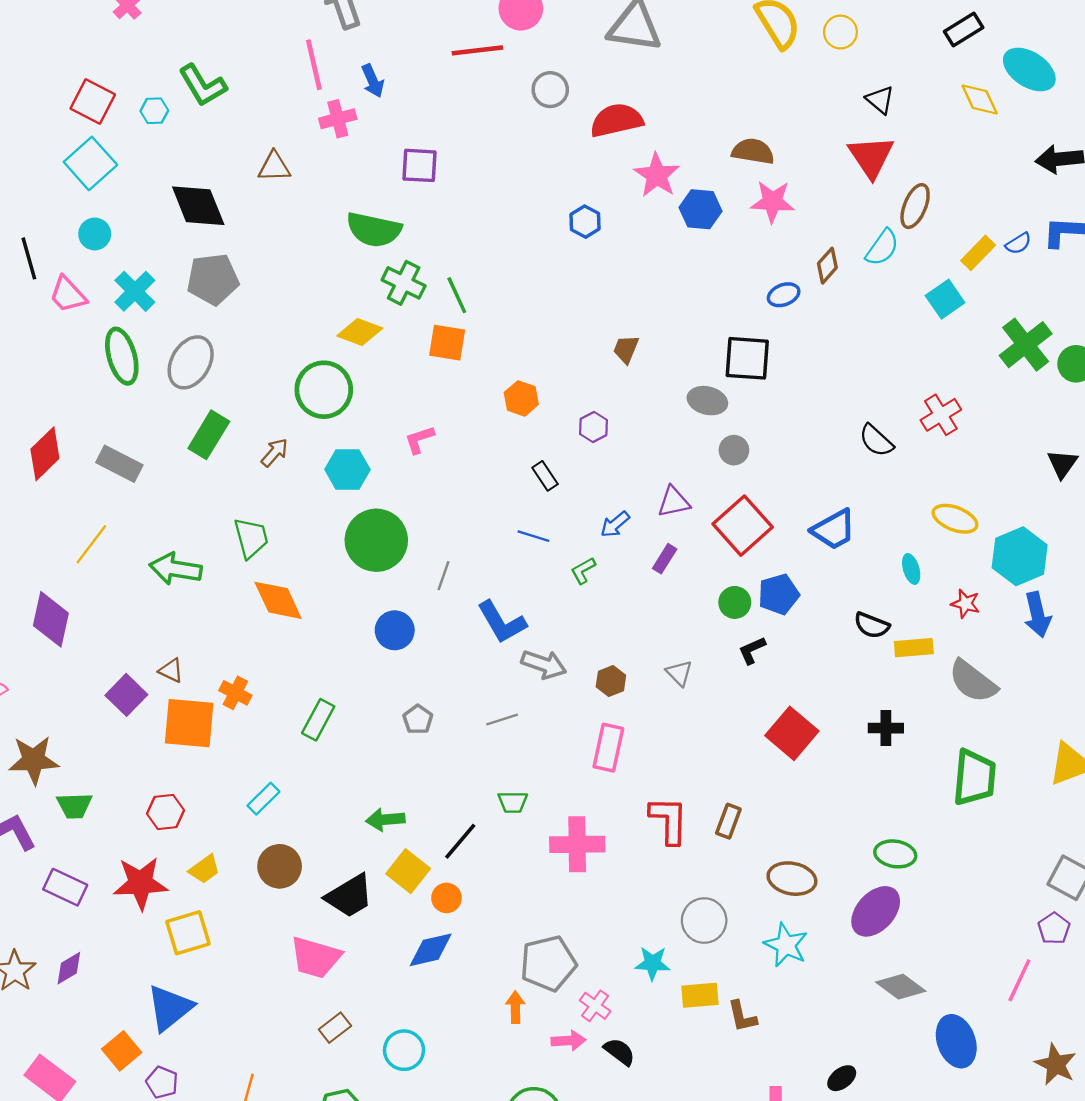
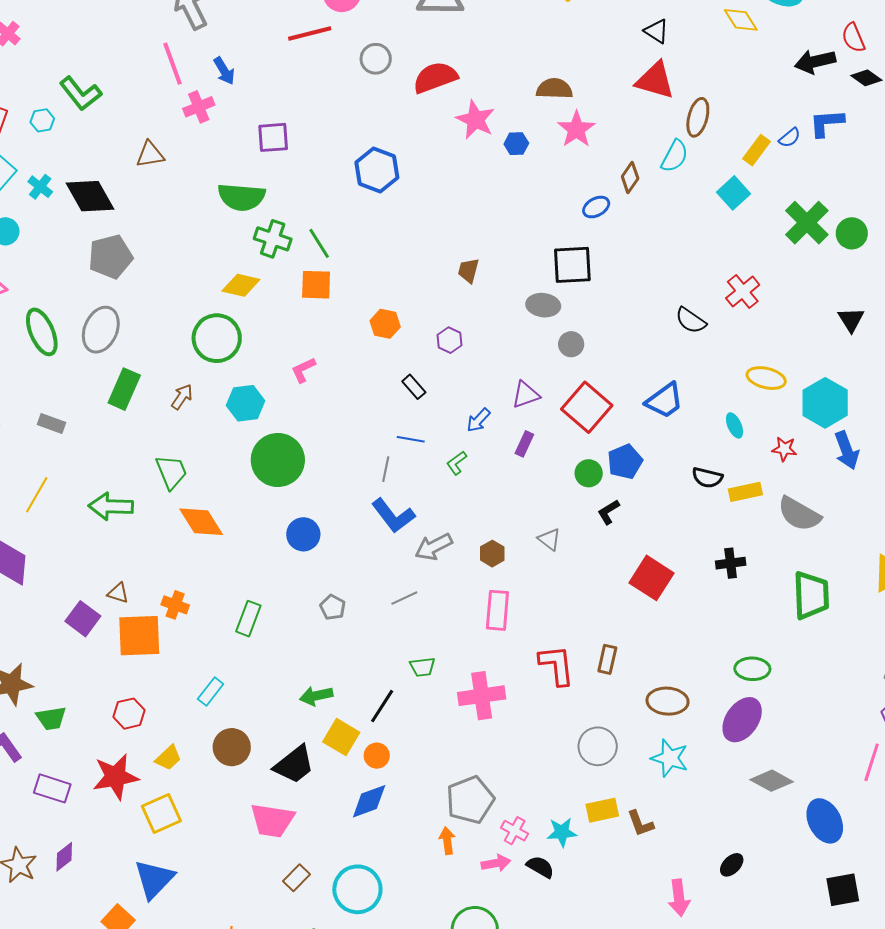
red triangle: (871, 157) -> (655, 80), turned -33
pink star: (772, 202) -> (576, 129), turned -30
blue hexagon: (701, 209) -> (516, 144), size x0.7
blue hexagon: (585, 222) -> (377, 170), moved, size x1.6
cyan cross: (135, 291) -> (40, 187), moved, size x0.7
gray rectangle: (119, 464) -> (52, 423), size x0.7
gray line: (443, 576) -> (386, 469), moved
gray arrow: (544, 664) -> (434, 547), turned 141
cyan star: (653, 963) -> (562, 832), moved
cyan circle: (404, 1050) -> (357, 889), size x1.4

